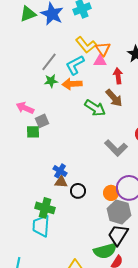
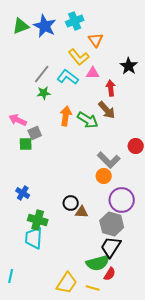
orange triangle: (103, 49) -> (96, 40), moved
cyan L-shape: (75, 65) -> (68, 77), turned 65
orange arrow: (72, 84) -> (66, 116), moved, turned 102
blue cross: (60, 171) -> (23, 193), moved
brown triangle: (61, 182) -> (82, 212), moved
orange circle: (111, 193) -> (104, 176), moved

